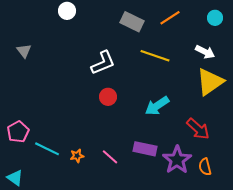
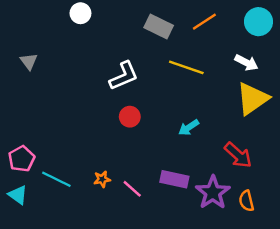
cyan circle: (215, 18) -> (258, 22), size x1.5
cyan arrow: (157, 106) -> (189, 128), size x0.7
orange star: (77, 156) -> (102, 179), moved
cyan triangle: (15, 178) -> (18, 195), moved

